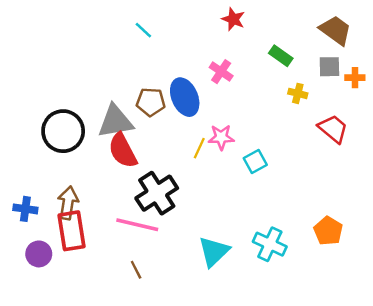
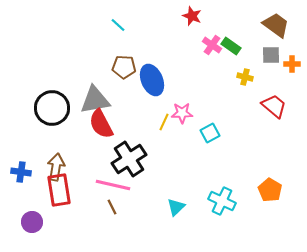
pink cross: (221, 72) -> (212, 45), moved
brown pentagon: (151, 102) -> (124, 67), moved
cyan triangle: (214, 251) -> (176, 207), size x0.7
purple circle: (39, 254) -> (32, 222), moved
brown line: (136, 270) -> (112, 207), moved

